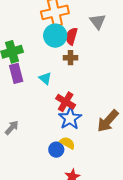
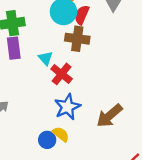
brown cross: (70, 58) -> (77, 39), size x1.5
red cross: (66, 102) -> (62, 74), moved

